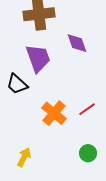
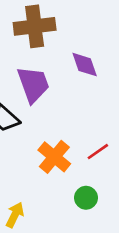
green circle: (88, 153) -> (86, 198), moved

